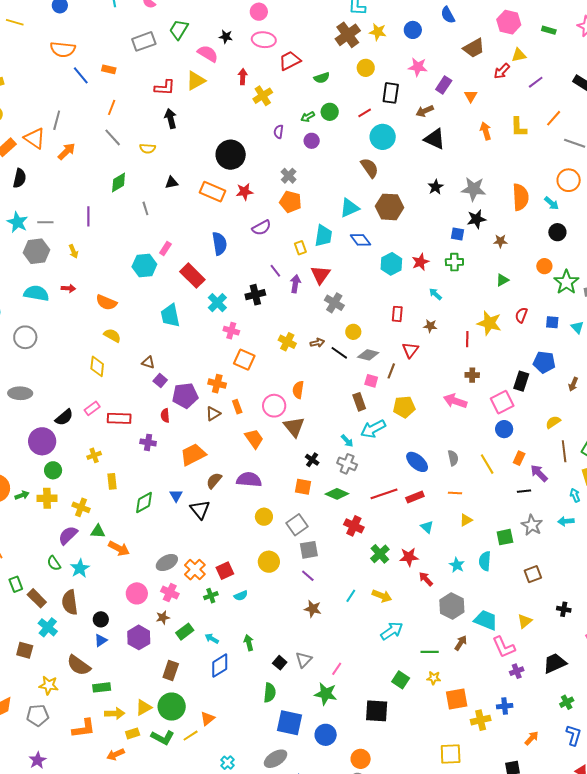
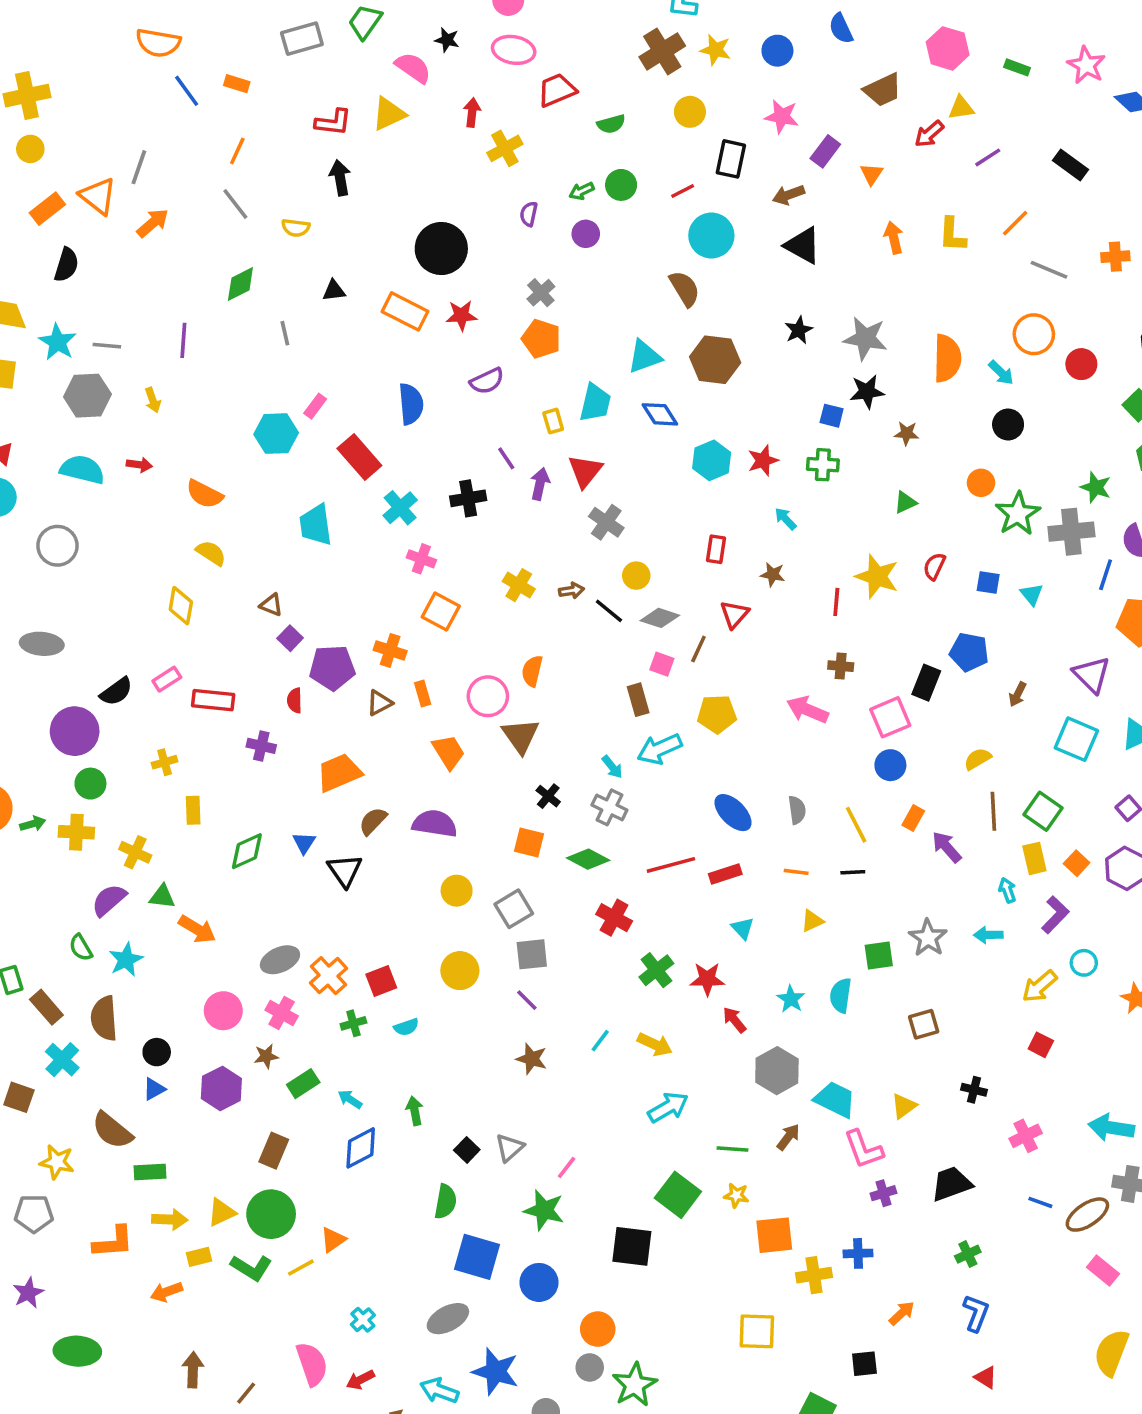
black line: (524, 491) -> (853, 872), moved
green square: (401, 680) -> (678, 1195), size x1.4

